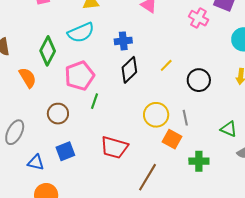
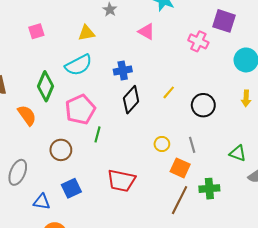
yellow circle: (156, 115) -> (162, 144), size x0.6
brown line: (147, 177) -> (180, 200), moved

